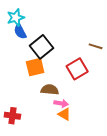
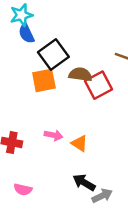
brown semicircle: (50, 90) -> (80, 74), moved
pink arrow: (61, 103) -> (54, 135), moved

